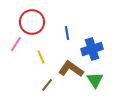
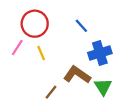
blue line: (67, 33) -> (81, 26), moved, turned -32
yellow line: (41, 57) -> (41, 53), moved

